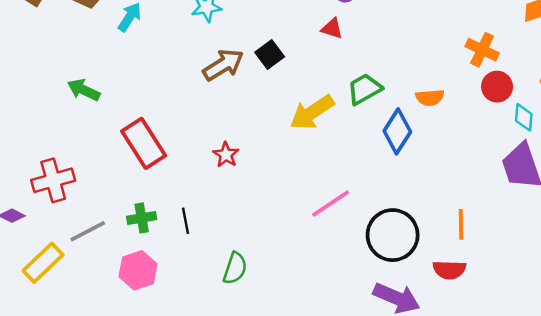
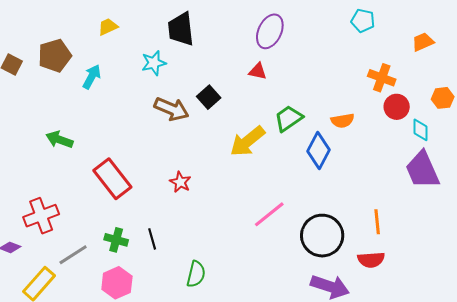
brown arrow: (223, 65) -> (172, 109), turned 60
green cross: (142, 218) -> (116, 240), turned 30

